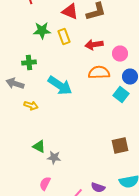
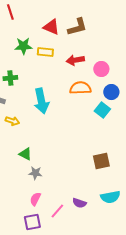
yellow rectangle: (64, 37) -> (45, 52), turned -63
cyan arrow: (60, 86) -> (41, 101), turned 45
green triangle: (39, 147) -> (25, 154), moved
pink semicircle: (45, 184) -> (35, 199), moved

